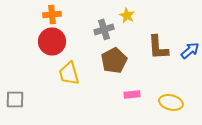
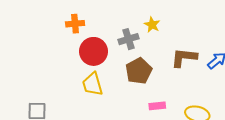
red circle: (52, 41) -> (94, 51), moved
brown L-shape: (158, 47) -> (184, 58), turned 100

